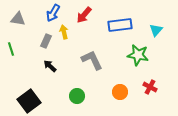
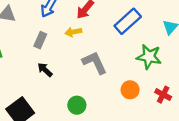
blue rectangle: (120, 25) -> (128, 21), turned -35
yellow arrow: (64, 32) -> (73, 32), moved, turned -88
orange circle: (120, 92) -> (130, 90), moved

